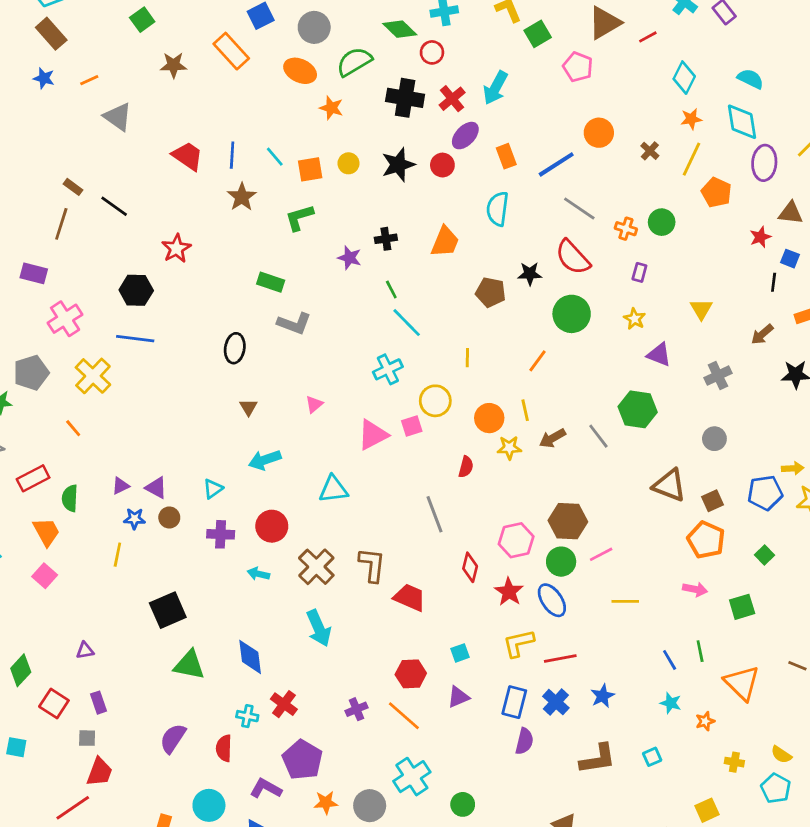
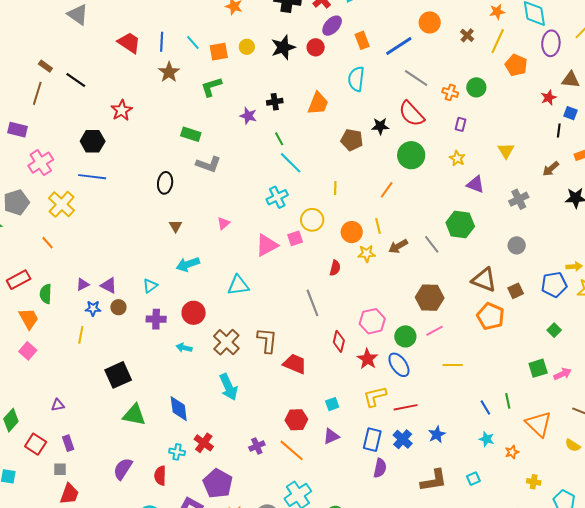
brown hexagon: (568, 521) -> (430, 298), moved
orange pentagon: (706, 540) -> (490, 316), moved
pink arrow: (695, 589) -> (562, 374), moved, turned -36
yellow semicircle: (781, 755) -> (573, 445), moved

